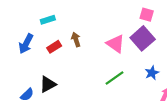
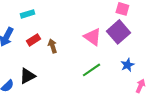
brown arrow: (76, 40) -> (52, 46), moved

